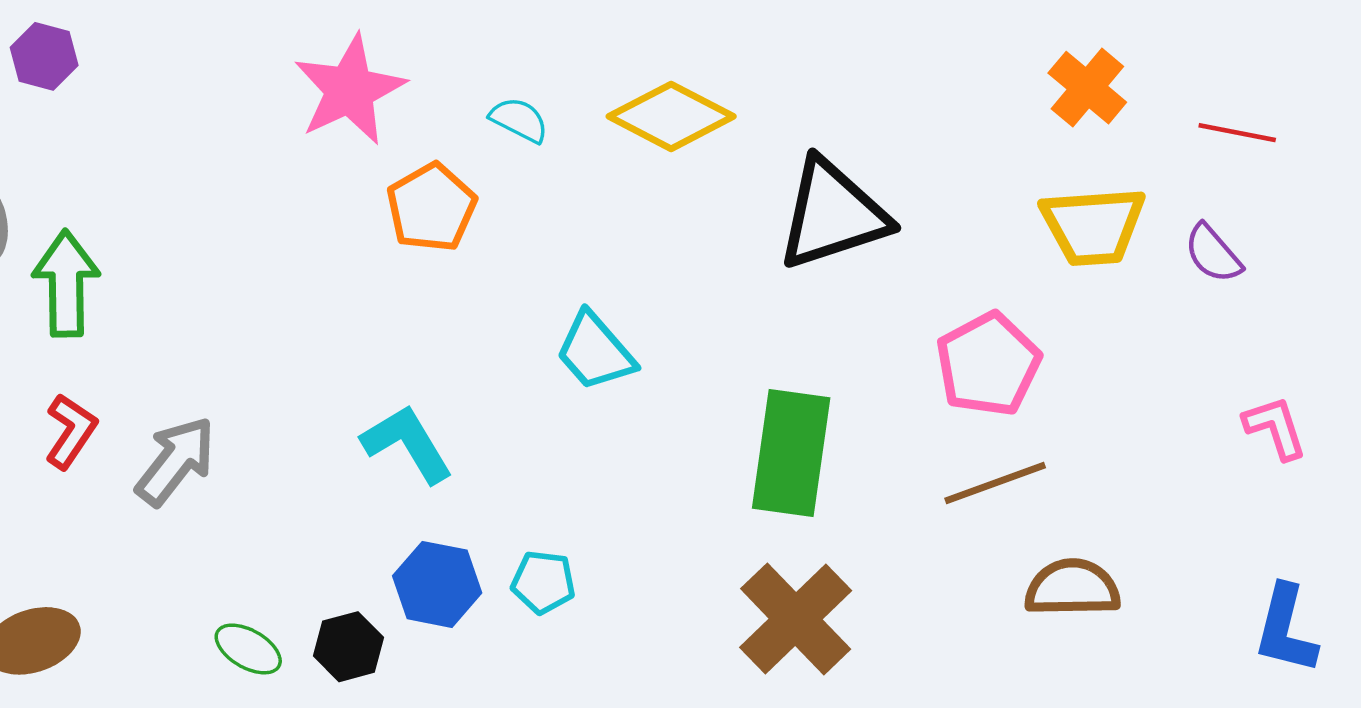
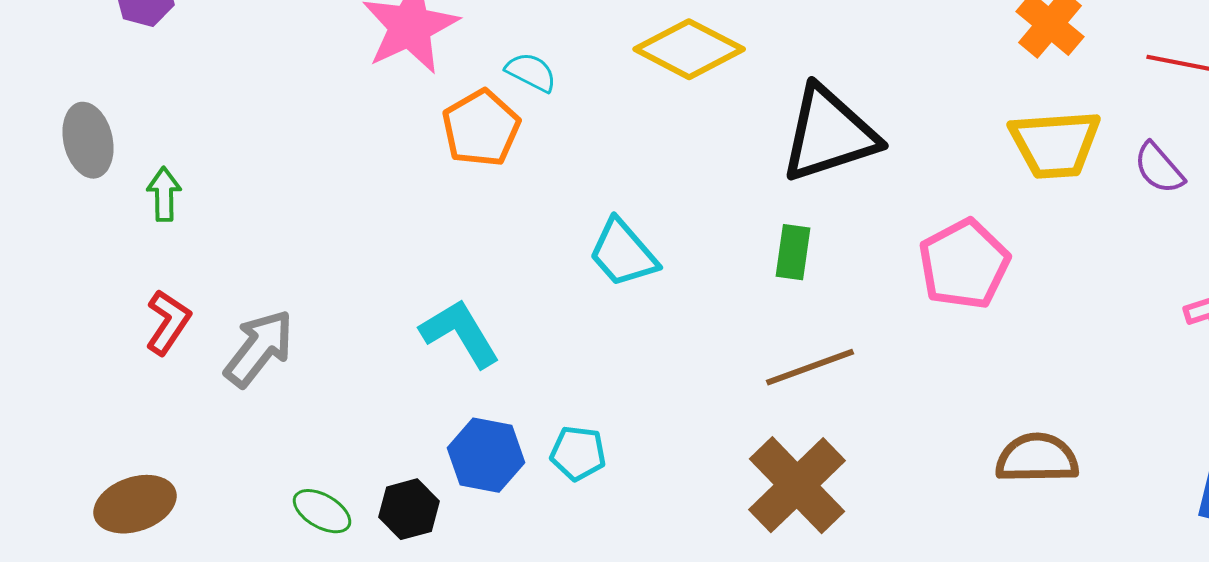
cyan semicircle: (519, 120) -> (531, 72), moved
green arrow: (66, 284) -> (164, 194), size x0.6
green rectangle: (791, 453) -> (793, 252), moved, size x0.5
brown line: (995, 483) -> (810, 367), moved

